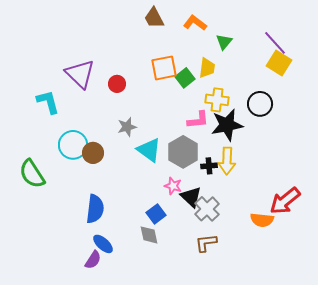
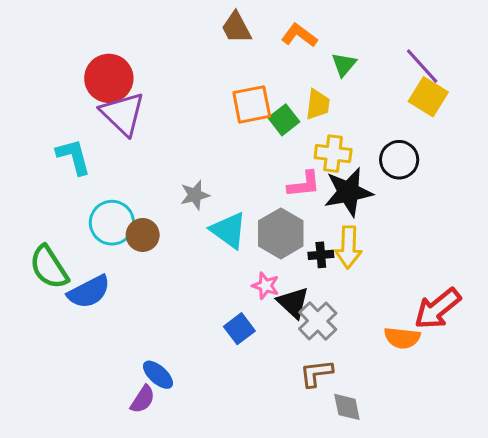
red circle: (117, 84) -> (109, 78), moved, size x1.8
blue semicircle: (95, 209) -> (89, 292), moved, turned 56
gray diamond: (149, 235) -> (347, 407), moved

